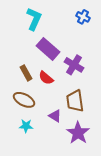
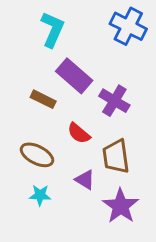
blue cross: (83, 17) -> (128, 26), size x1.6
brown rectangle: (26, 73) -> (43, 99), moved, turned -35
red semicircle: (46, 78) -> (79, 133), moved

